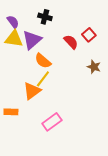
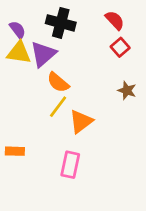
black cross: (45, 17) -> (61, 23), size x1.5
red semicircle: (71, 42) -> (115, 20), moved
orange triangle: (32, 91) -> (81, 122), moved
pink rectangle: (52, 122) -> (70, 165), turned -42

